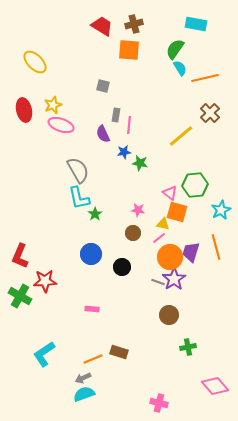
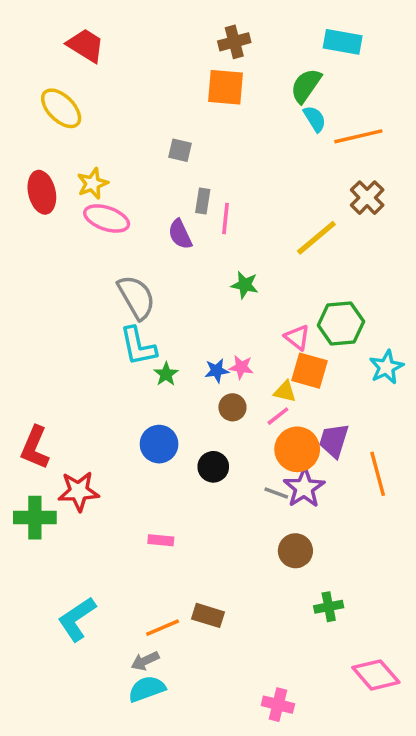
red trapezoid: (102, 26) -> (86, 45), moved
blue star: (124, 152) -> (217, 371), moved
orange line: (216, 247) -> (378, 474), moved
green cross: (20, 296) -> (35, 518), turned -30

